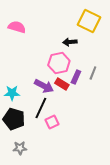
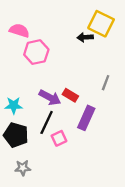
black arrow: (70, 42) -> (85, 37), moved
pink hexagon: (59, 63) -> (36, 52), moved
purple rectangle: (76, 77) -> (86, 118), moved, size x1.5

